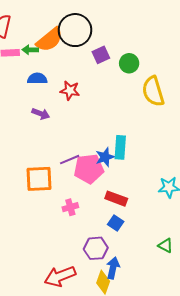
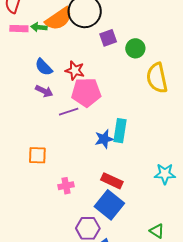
blue semicircle: (37, 79) -> (44, 67), moved, turned -138
purple line: (70, 160) -> (69, 112), moved
pink pentagon: (89, 169) -> (86, 92), moved
orange square: (39, 179) -> (37, 155), size x0.7
blue square: (116, 223) -> (109, 205), size x1.8

